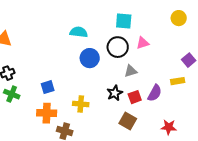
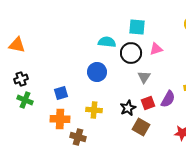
cyan semicircle: (79, 32) -> (107, 42), moved
blue circle: (90, 58) -> (97, 72), moved
gray triangle: (131, 71) -> (144, 77), turned -40
black star: (115, 93) -> (128, 108), moved

